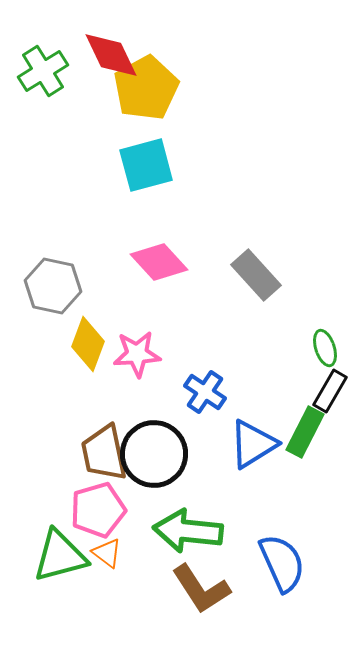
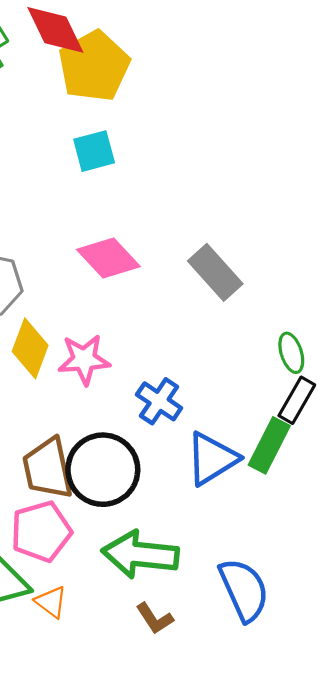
cyan square: (146, 165) -> (94, 151), size x0.7
orange triangle: (107, 553) -> (51, 602), moved
brown L-shape: (201, 589) -> (155, 618), size x0.6

